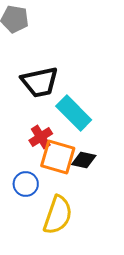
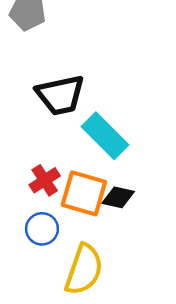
red cross: (41, 137) -> (45, 180), moved

